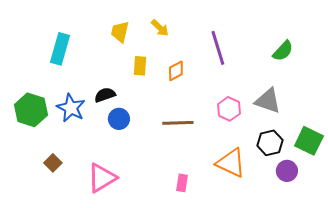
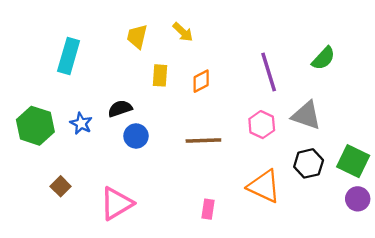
purple line: (218, 48) -> (269, 72), moved
blue star: (71, 108) -> (81, 123), size x0.7
purple circle: (287, 171) -> (358, 199), moved

